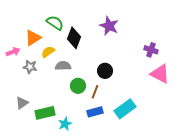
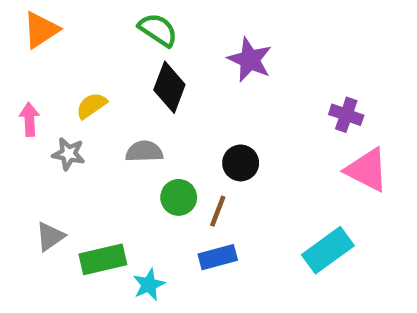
green semicircle: (55, 23) -> (158, 30), moved
orange triangle: (33, 38) -> (41, 30), moved
pink arrow: (13, 52) -> (29, 119), turned -72
yellow semicircle: (48, 52) -> (91, 106), moved
cyan rectangle: (125, 109) -> (328, 250), moved

